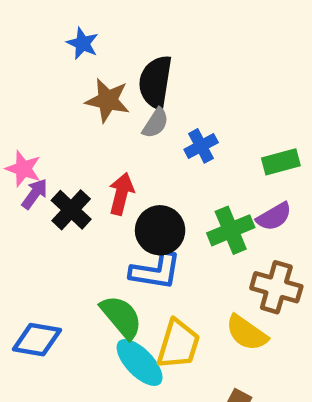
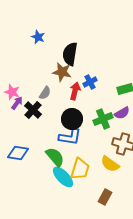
brown star: (108, 100) -> (62, 72), moved
gray semicircle: (155, 123) -> (45, 93), moved
red arrow: (121, 194) -> (75, 91), moved
blue diamond: (37, 340) -> (18, 153), moved

